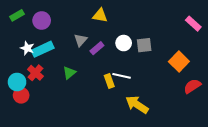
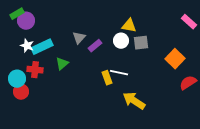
yellow triangle: (100, 15) -> (129, 26), moved
purple circle: (42, 20) -> (26, 21), moved
red cross: (35, 73) -> (35, 70), turned -35
green triangle: (69, 73) -> (62, 64), moved

